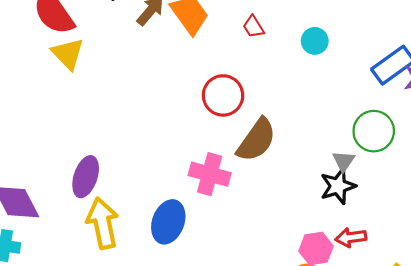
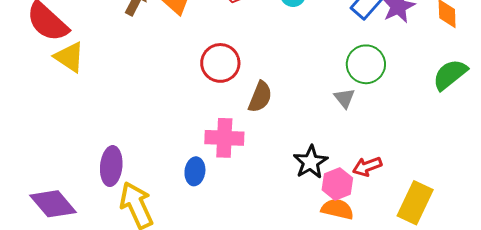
brown semicircle: (256, 140) -> (260, 97), size x0.7
black star: (338, 186) -> (311, 162), moved
blue ellipse: (168, 222) -> (195, 171), moved, size x0.7

